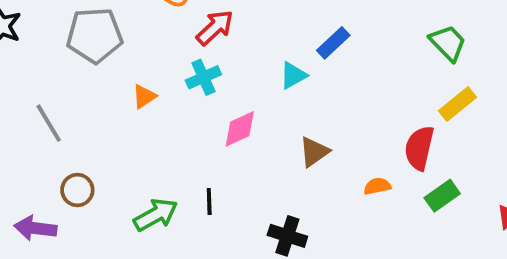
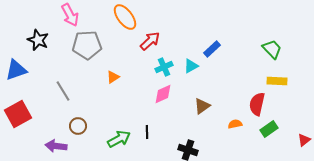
cyan cross: (203, 77) -> (164, 67), moved
yellow rectangle: (457, 104) -> (277, 81), turned 42

